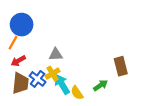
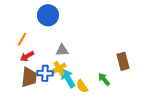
blue circle: (22, 25) -> (48, 15), moved
blue cross: (38, 79) -> (45, 73), turned -35
green arrow: (100, 85) -> (104, 79), turned -96

